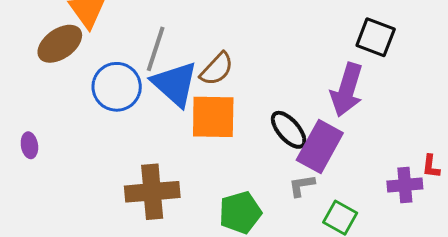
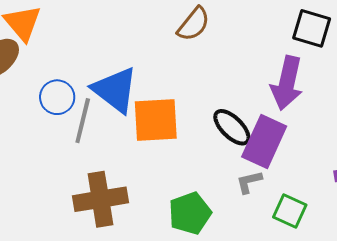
gray line: (156, 49) -> (83, 121), moved
brown semicircle: (217, 69) -> (194, 24), moved
blue circle: (117, 87) -> (57, 97), size x0.7

